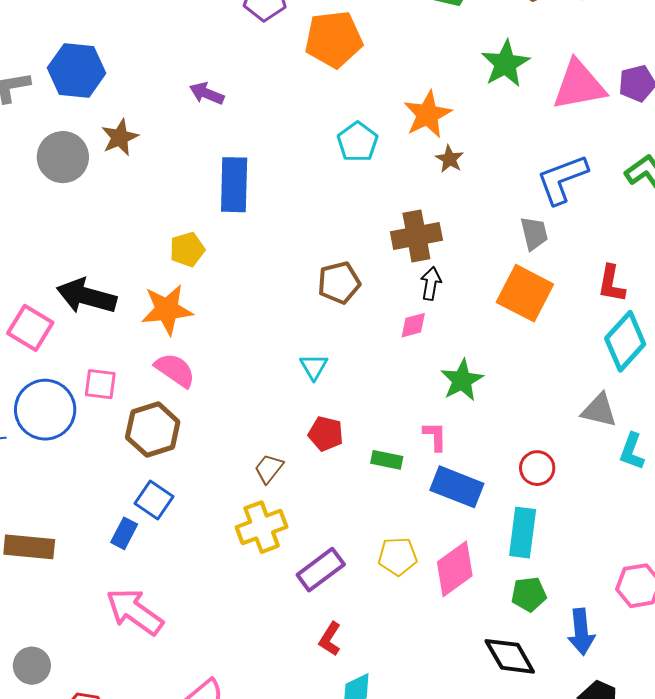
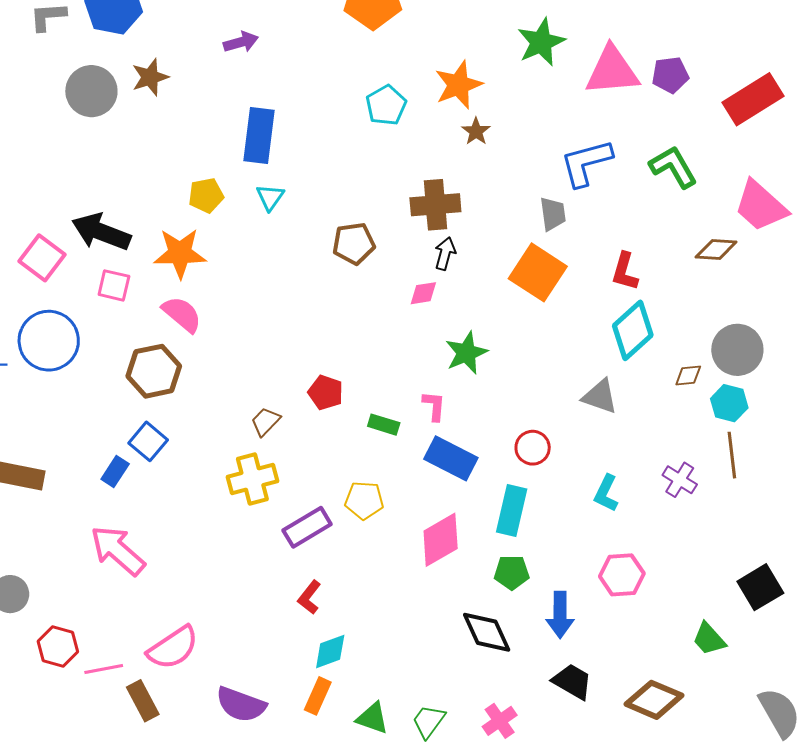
purple arrow: (207, 93) -> (241, 42), turned 136
cyan triangle: (314, 367) -> (270, 197), moved
pink square: (100, 384) -> (114, 285), moved
cyan L-shape: (632, 451) -> (606, 493), moved
yellow pentagon: (398, 556) -> (364, 500), moved

